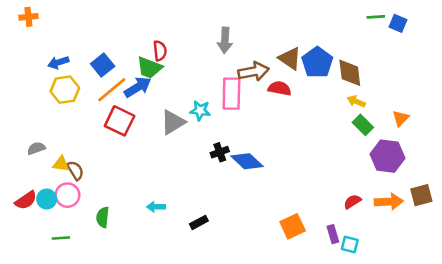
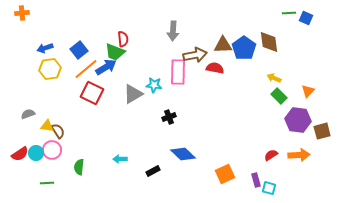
brown triangle: (290, 58) -> (223, 45), turned -36
brown diamond: (350, 73) -> (269, 42), moved
blue diamond: (247, 161) -> (183, 154), moved
brown square: (421, 195) -> (322, 131), moved

